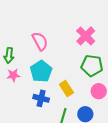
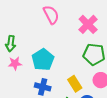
pink semicircle: (40, 41) -> (51, 15), moved
yellow rectangle: (66, 88) -> (75, 84), moved

